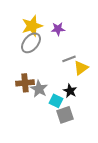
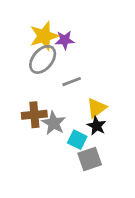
purple star: (58, 29) -> (65, 40), moved
gray line: (69, 59) -> (72, 82), moved
yellow triangle: (81, 68) -> (97, 108), moved

